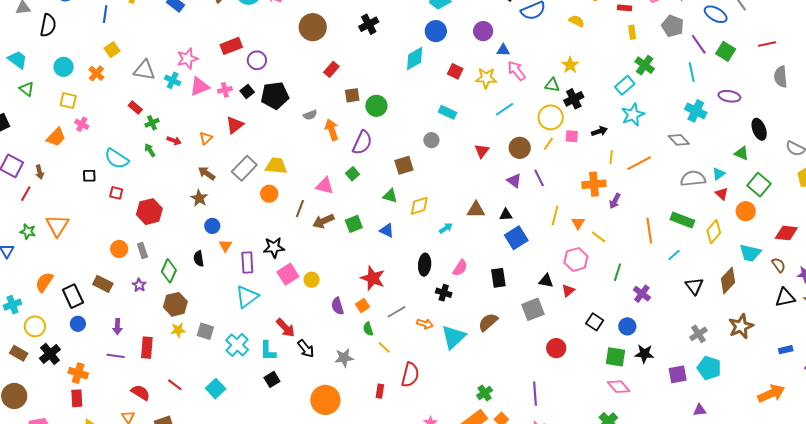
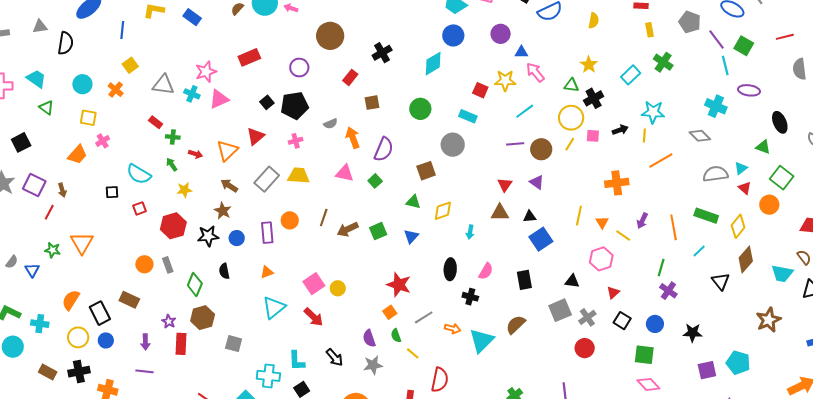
yellow semicircle: (577, 21) -> (594, 21), turned 77
black cross: (369, 24) -> (382, 53), moved
purple circle: (257, 60) -> (299, 68), moved
red square: (455, 71) -> (480, 90), moved
cyan line: (692, 72) -> (725, 65), moved
cyan rectangle: (625, 85) -> (631, 75), moved
pink cross: (225, 90) -> (296, 141), moved
green circle: (376, 106) -> (420, 109), moved
cyan star: (633, 115) -> (653, 112), turned 30
green cross: (152, 123) -> (173, 137), turned 32
pink cross: (82, 124) -> (103, 141), turned 32
orange triangle: (206, 138) -> (227, 150), size x1.6
gray circle: (431, 140) -> (453, 145), size x1.5
red triangle: (482, 151) -> (505, 185), moved
yellow line: (611, 157) -> (644, 136), moved
purple line: (539, 178) -> (515, 144), moved, turned -66
pink triangle: (325, 186) -> (345, 173), moved
red square: (116, 193) -> (140, 208), turned -32
orange circle: (269, 194) -> (290, 220), moved
purple arrow: (615, 201) -> (642, 221), moved
cyan arrow: (446, 228) -> (470, 232), turned 136
blue triangle: (387, 230) -> (411, 236), turned 49
orange triangle: (225, 246) -> (267, 272), moved, turned 40
black star: (274, 248) -> (208, 236), moved
cyan trapezoid: (750, 253) -> (782, 274), moved
purple rectangle: (247, 262) -> (267, 233), moved
green line: (617, 272) -> (661, 268), moved
brown diamond: (728, 280) -> (746, 260), moved
purple star: (139, 285) -> (169, 321), moved
red triangle: (568, 290) -> (613, 293), moved
cyan cross: (13, 305) -> (40, 324), turned 30
purple semicircle: (337, 306) -> (369, 338), moved
yellow circle: (35, 326) -> (78, 337), moved
red arrow: (286, 328) -> (314, 317), moved
yellow star: (178, 330) -> (184, 190), moved
gray cross: (698, 334) -> (587, 317), moved
cyan cross: (237, 345) -> (268, 376), moved, turned -35
red rectangle: (147, 348) -> (181, 344), moved
black cross: (50, 354) -> (79, 372), turned 30
black star: (644, 354) -> (693, 333), moved

